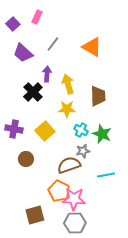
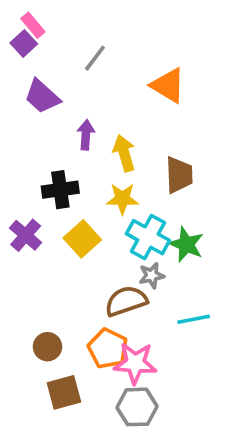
pink rectangle: (37, 17) -> (33, 25), moved, turned -64
gray line: (53, 44) -> (95, 58), moved
black cross: (33, 92) -> (60, 190), moved, turned 36
purple cross: (14, 129) -> (26, 235), turned 30
cyan cross: (81, 130) -> (148, 237), size x1.6
brown circle: (26, 159) -> (47, 347), moved

